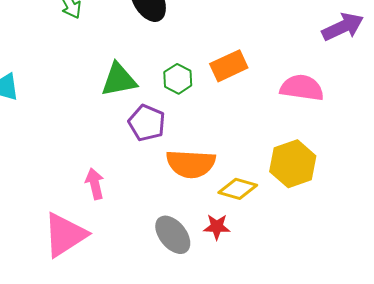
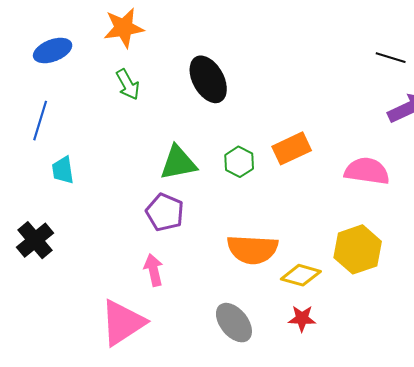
purple pentagon: (147, 123) -> (165, 212), moved
red star: (217, 227) -> (302, 318), moved

